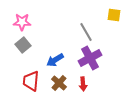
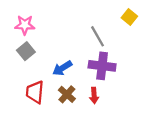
yellow square: (114, 15) -> (129, 17), turned 32
purple cross: (90, 58) -> (102, 66), turned 35

